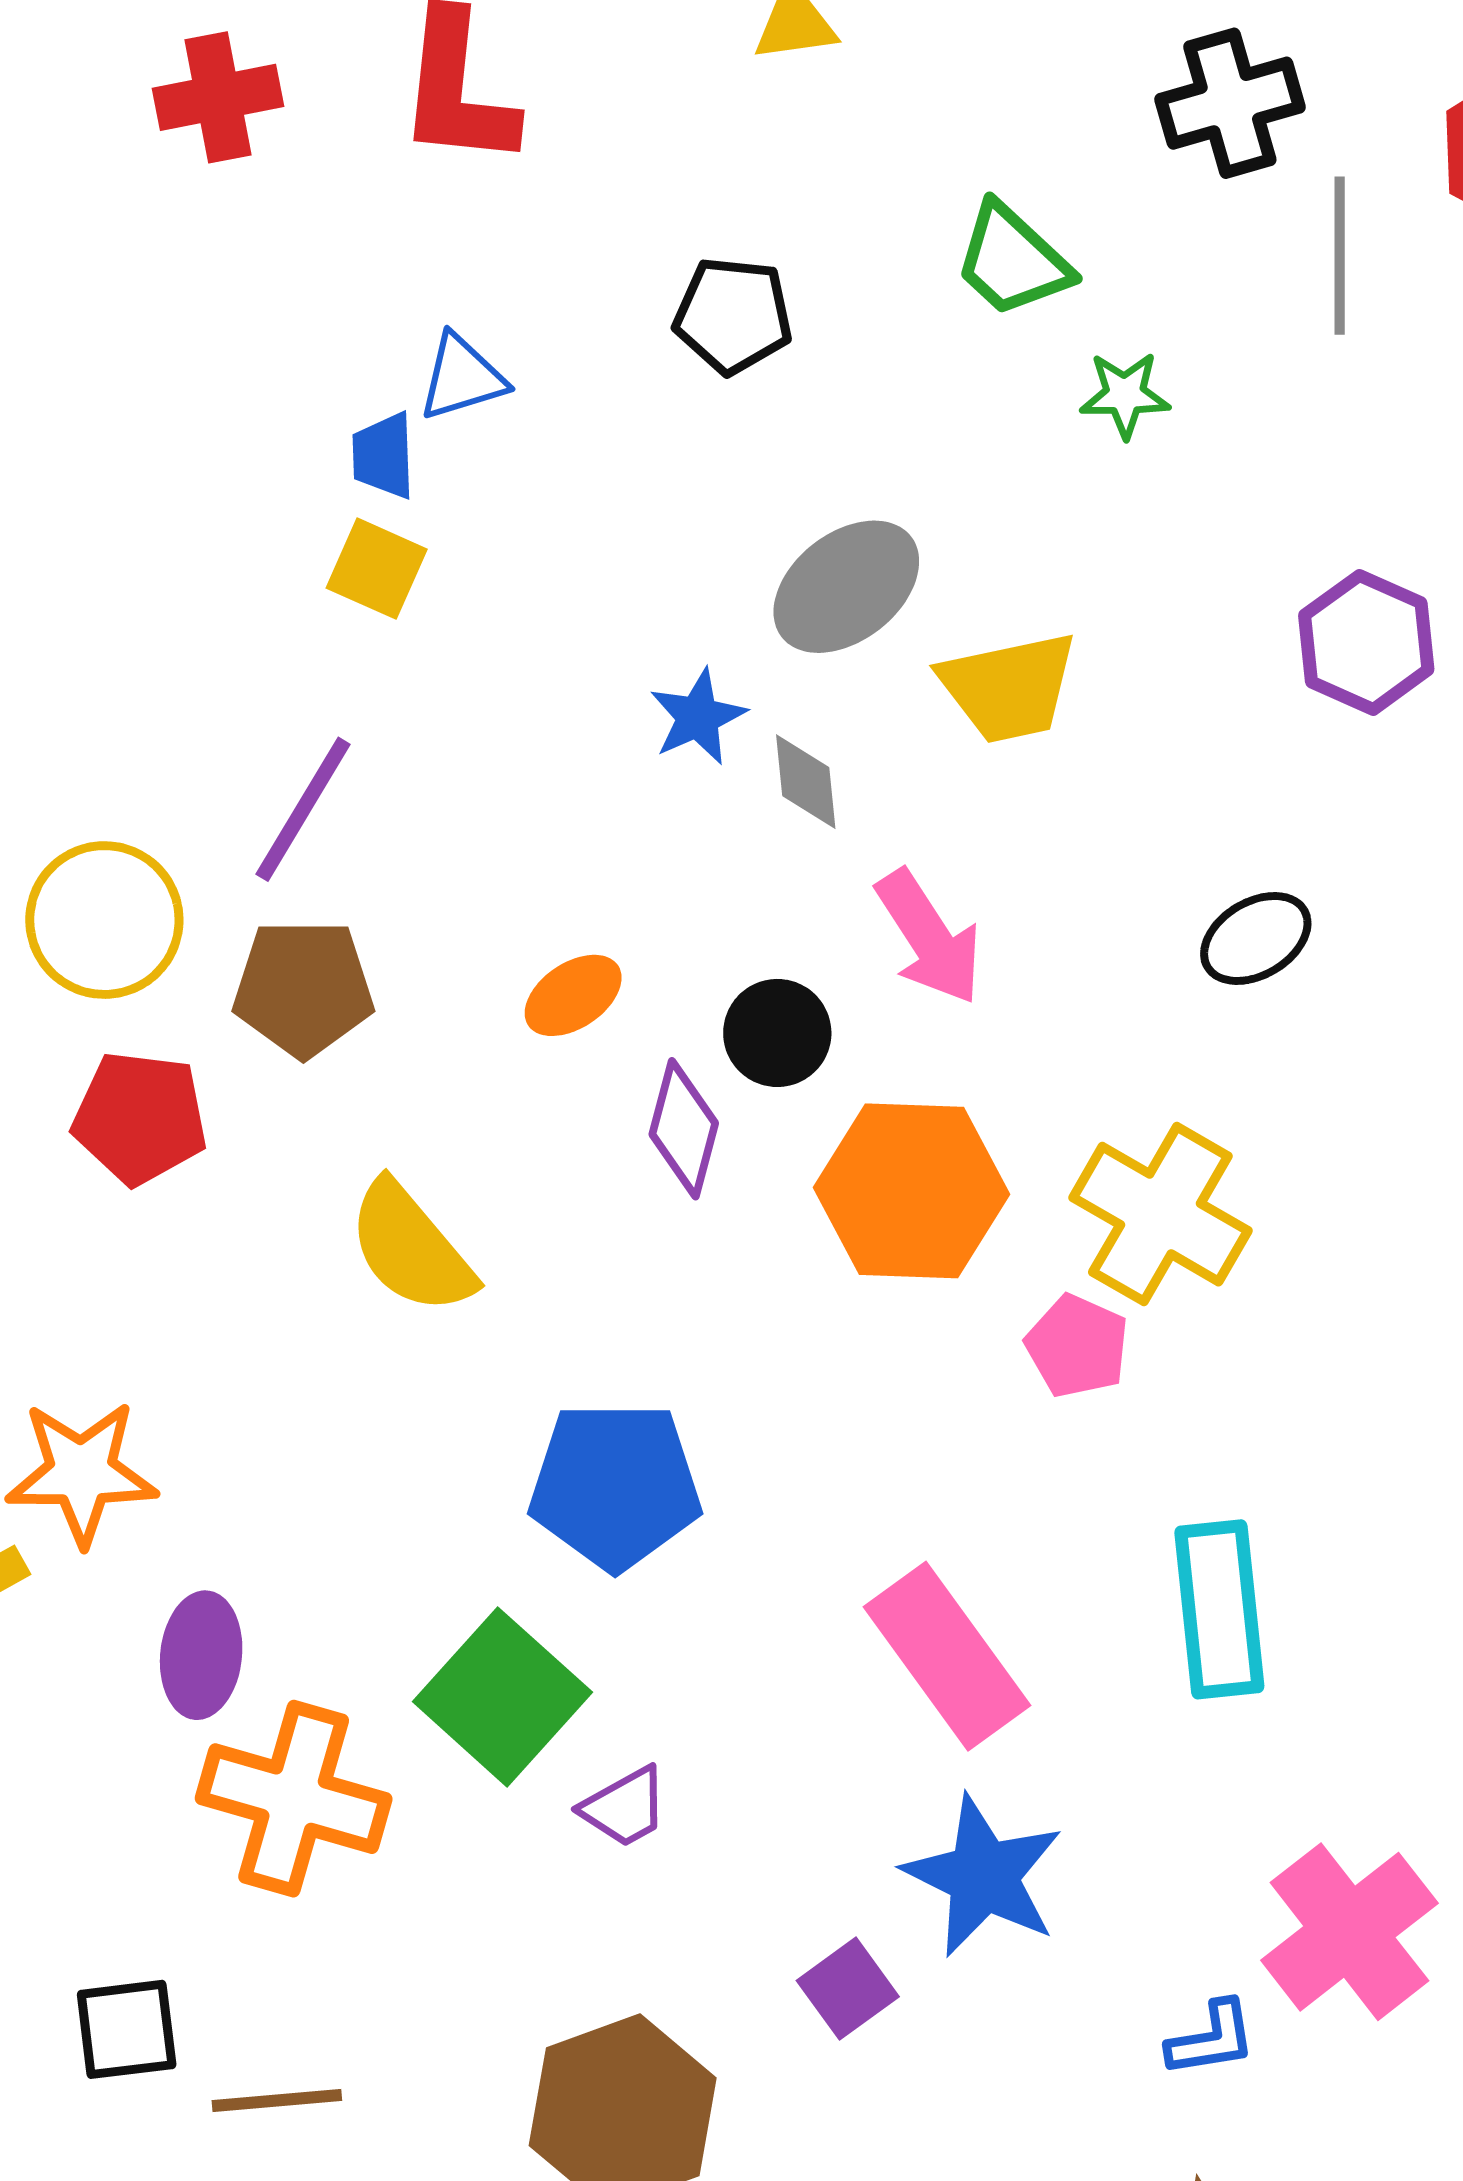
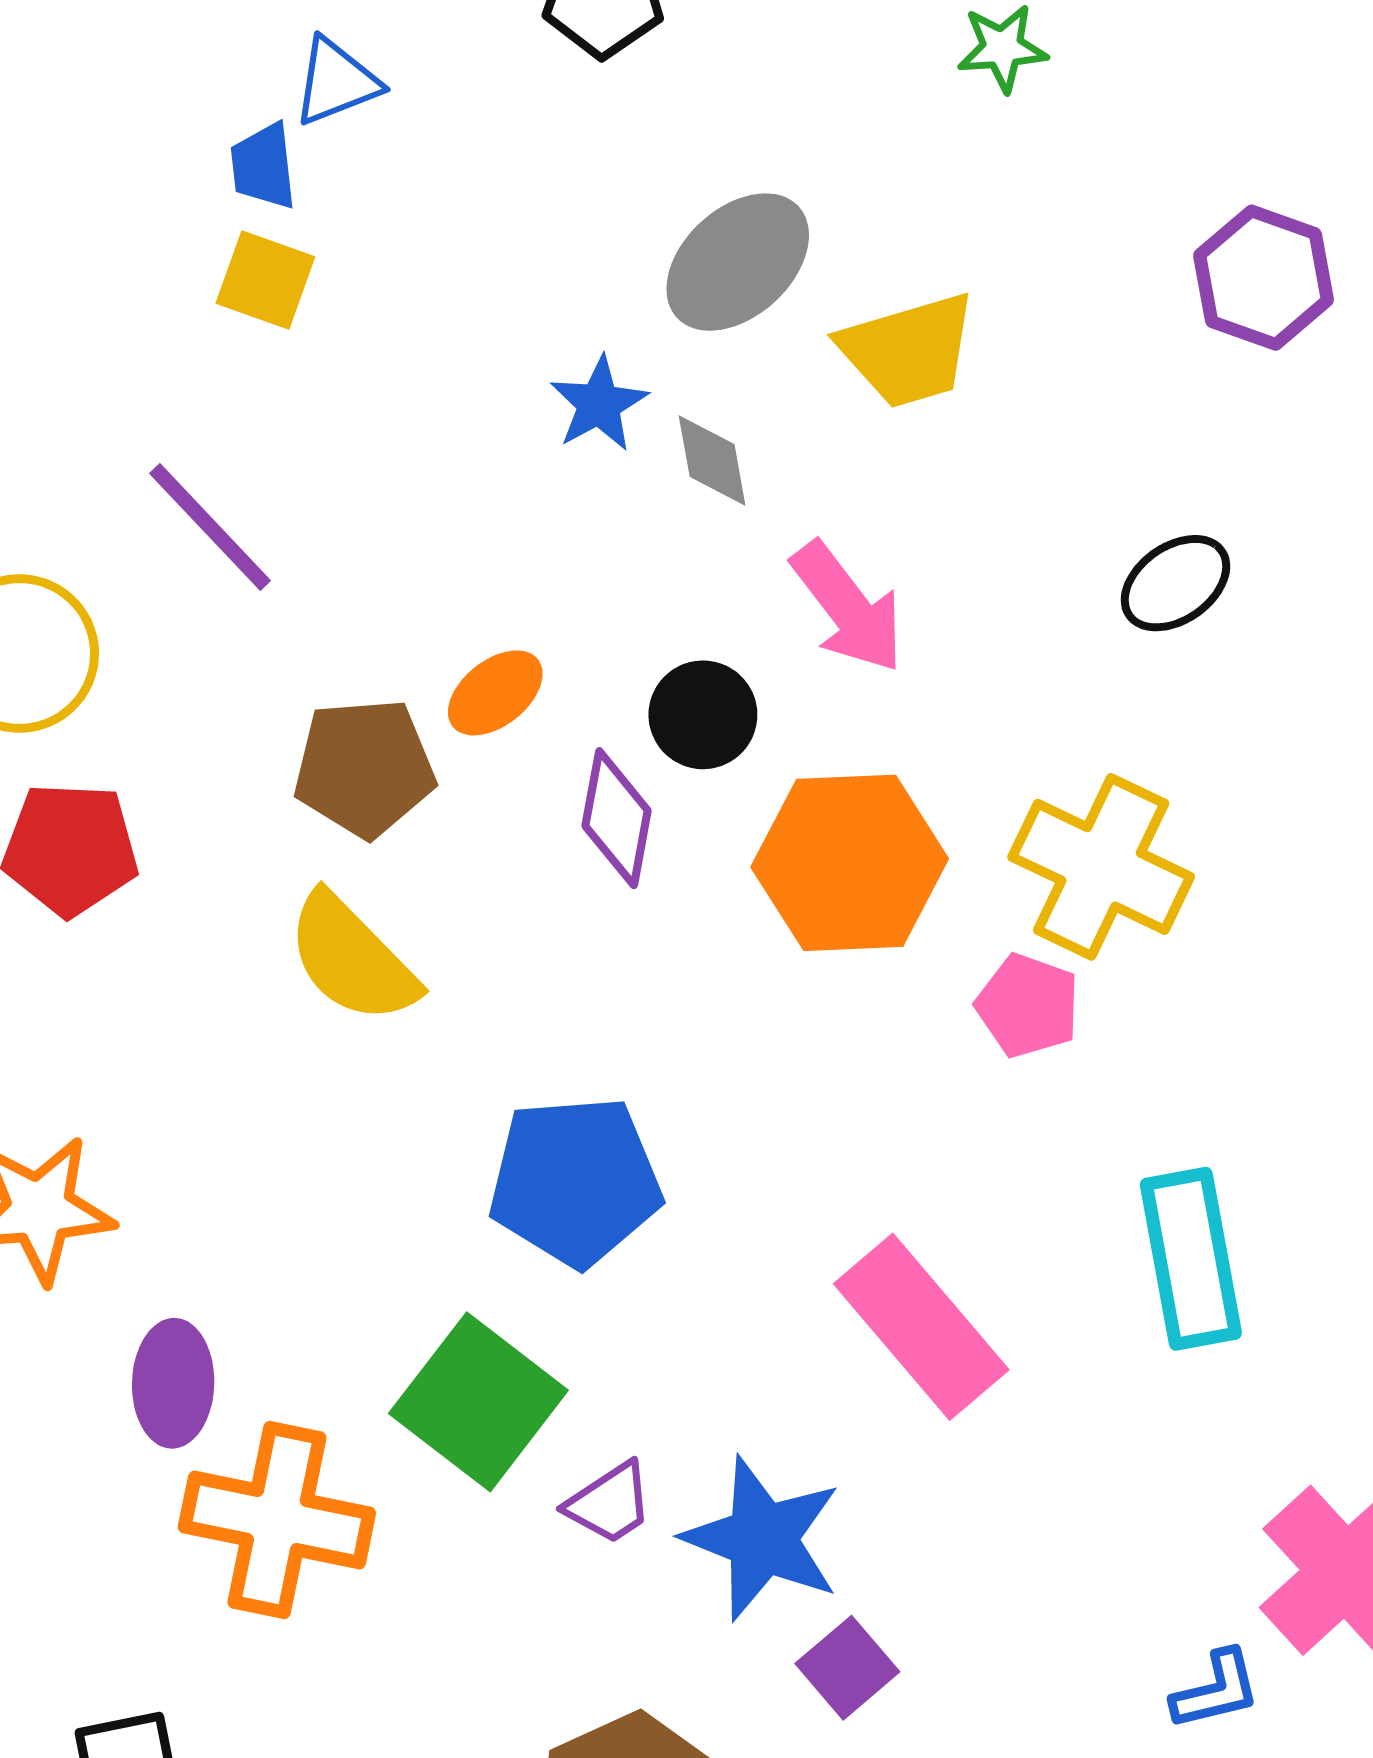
purple line: (303, 809) -> (210, 527), turned -70
brown pentagon: (303, 988) -> (364, 768), moved
blue star: (983, 1876) -> (762, 1539), moved

